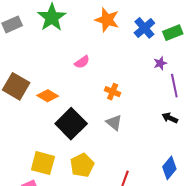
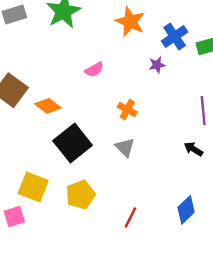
purple star: (160, 63) -> (157, 65), moved

